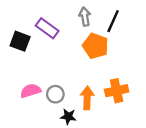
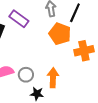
orange cross: (117, 91) -> (84, 51), moved

